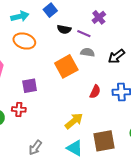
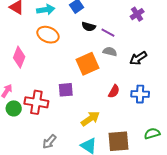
purple cross: (99, 17) -> (137, 14), moved
purple square: (30, 86) -> (66, 90), moved
red cross: (19, 109) -> (36, 102), size x1.6

